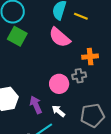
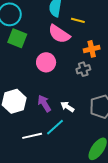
yellow line: (81, 16) -> (78, 20), moved
pink circle: (59, 84) -> (46, 62), moved

